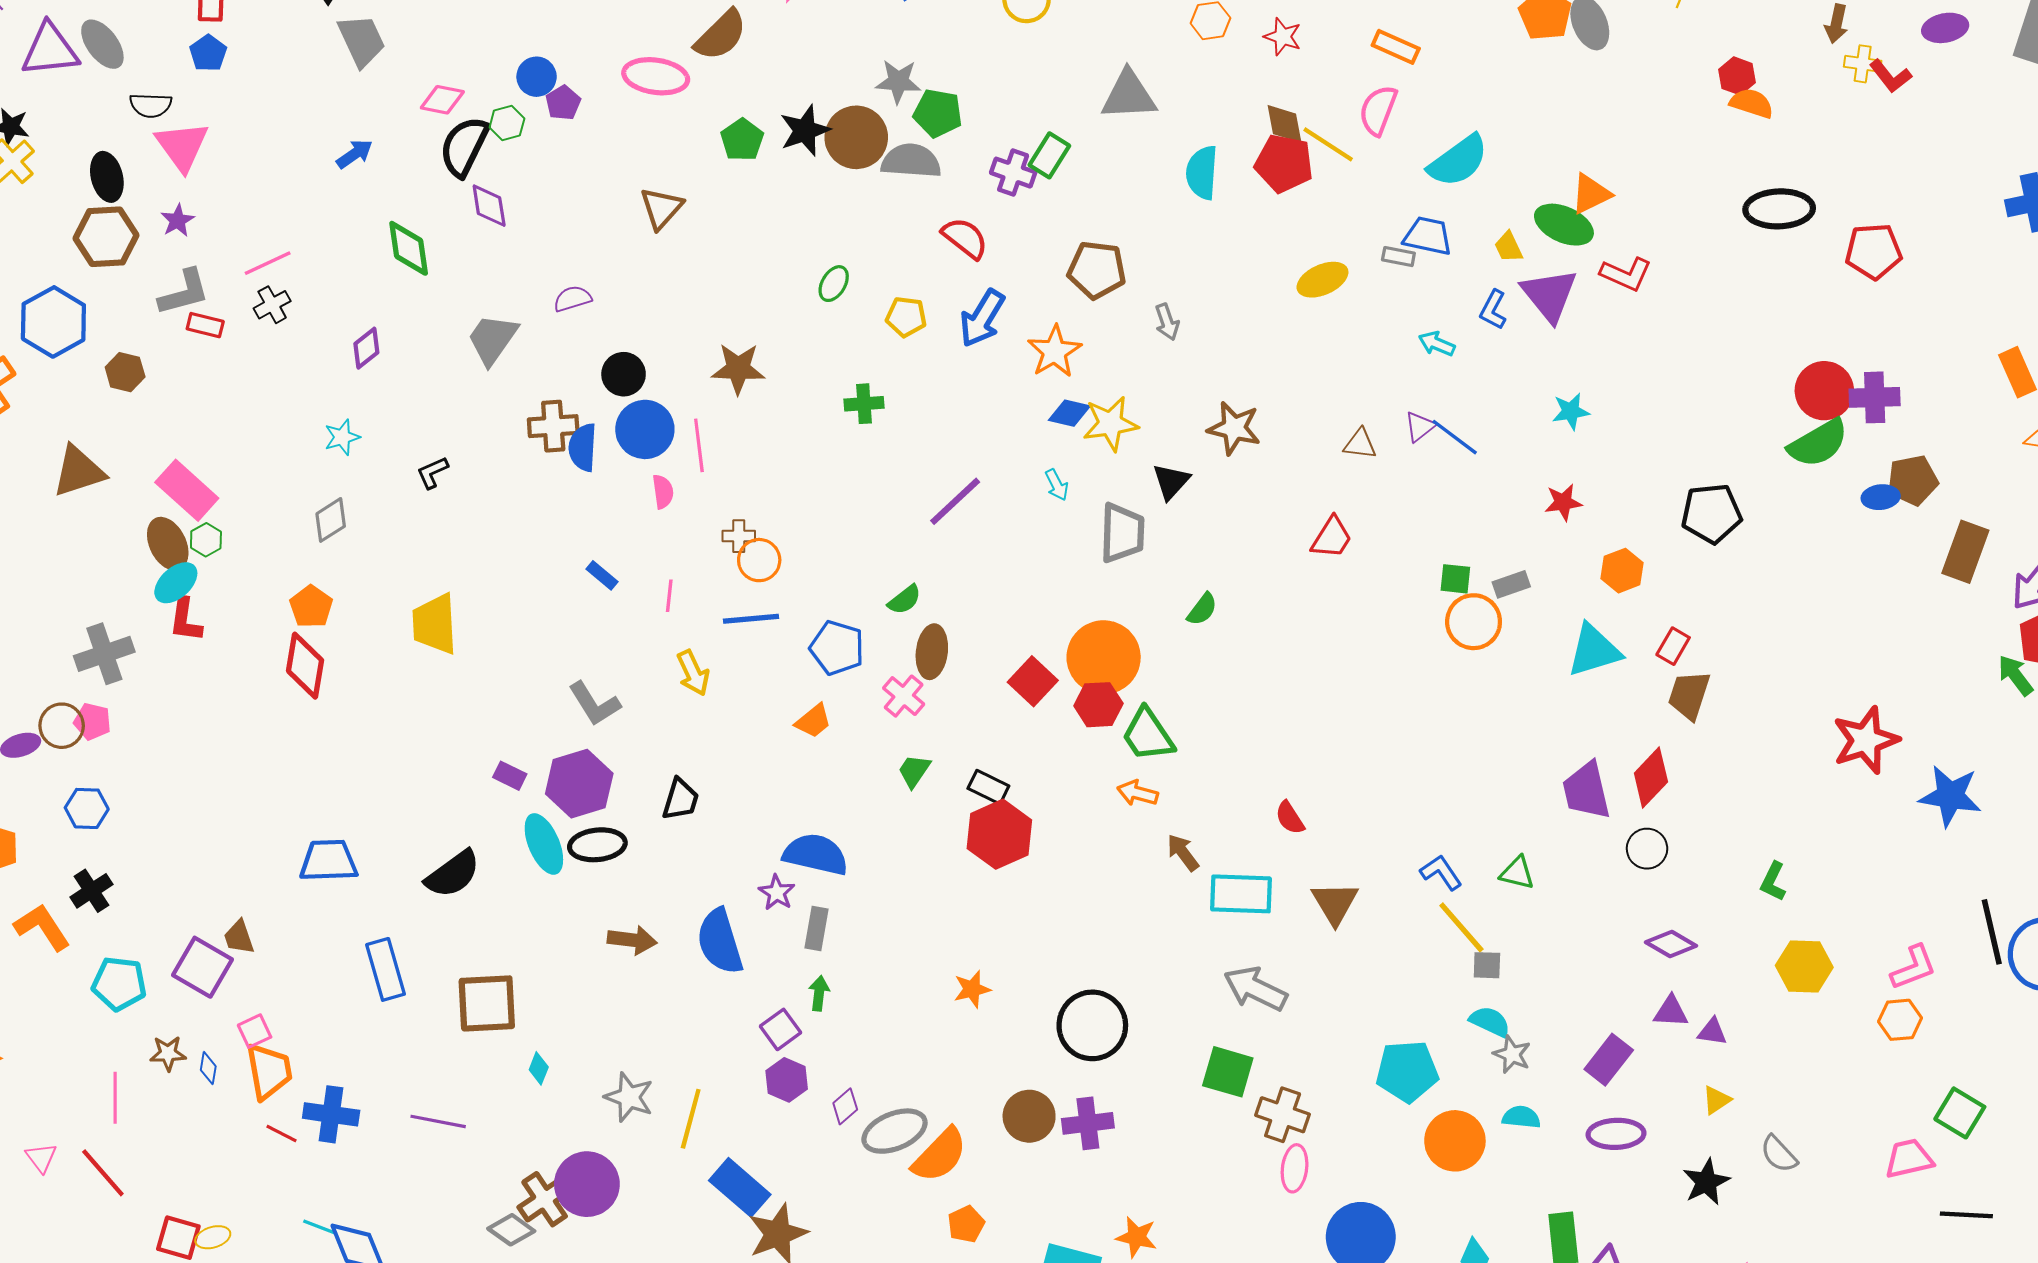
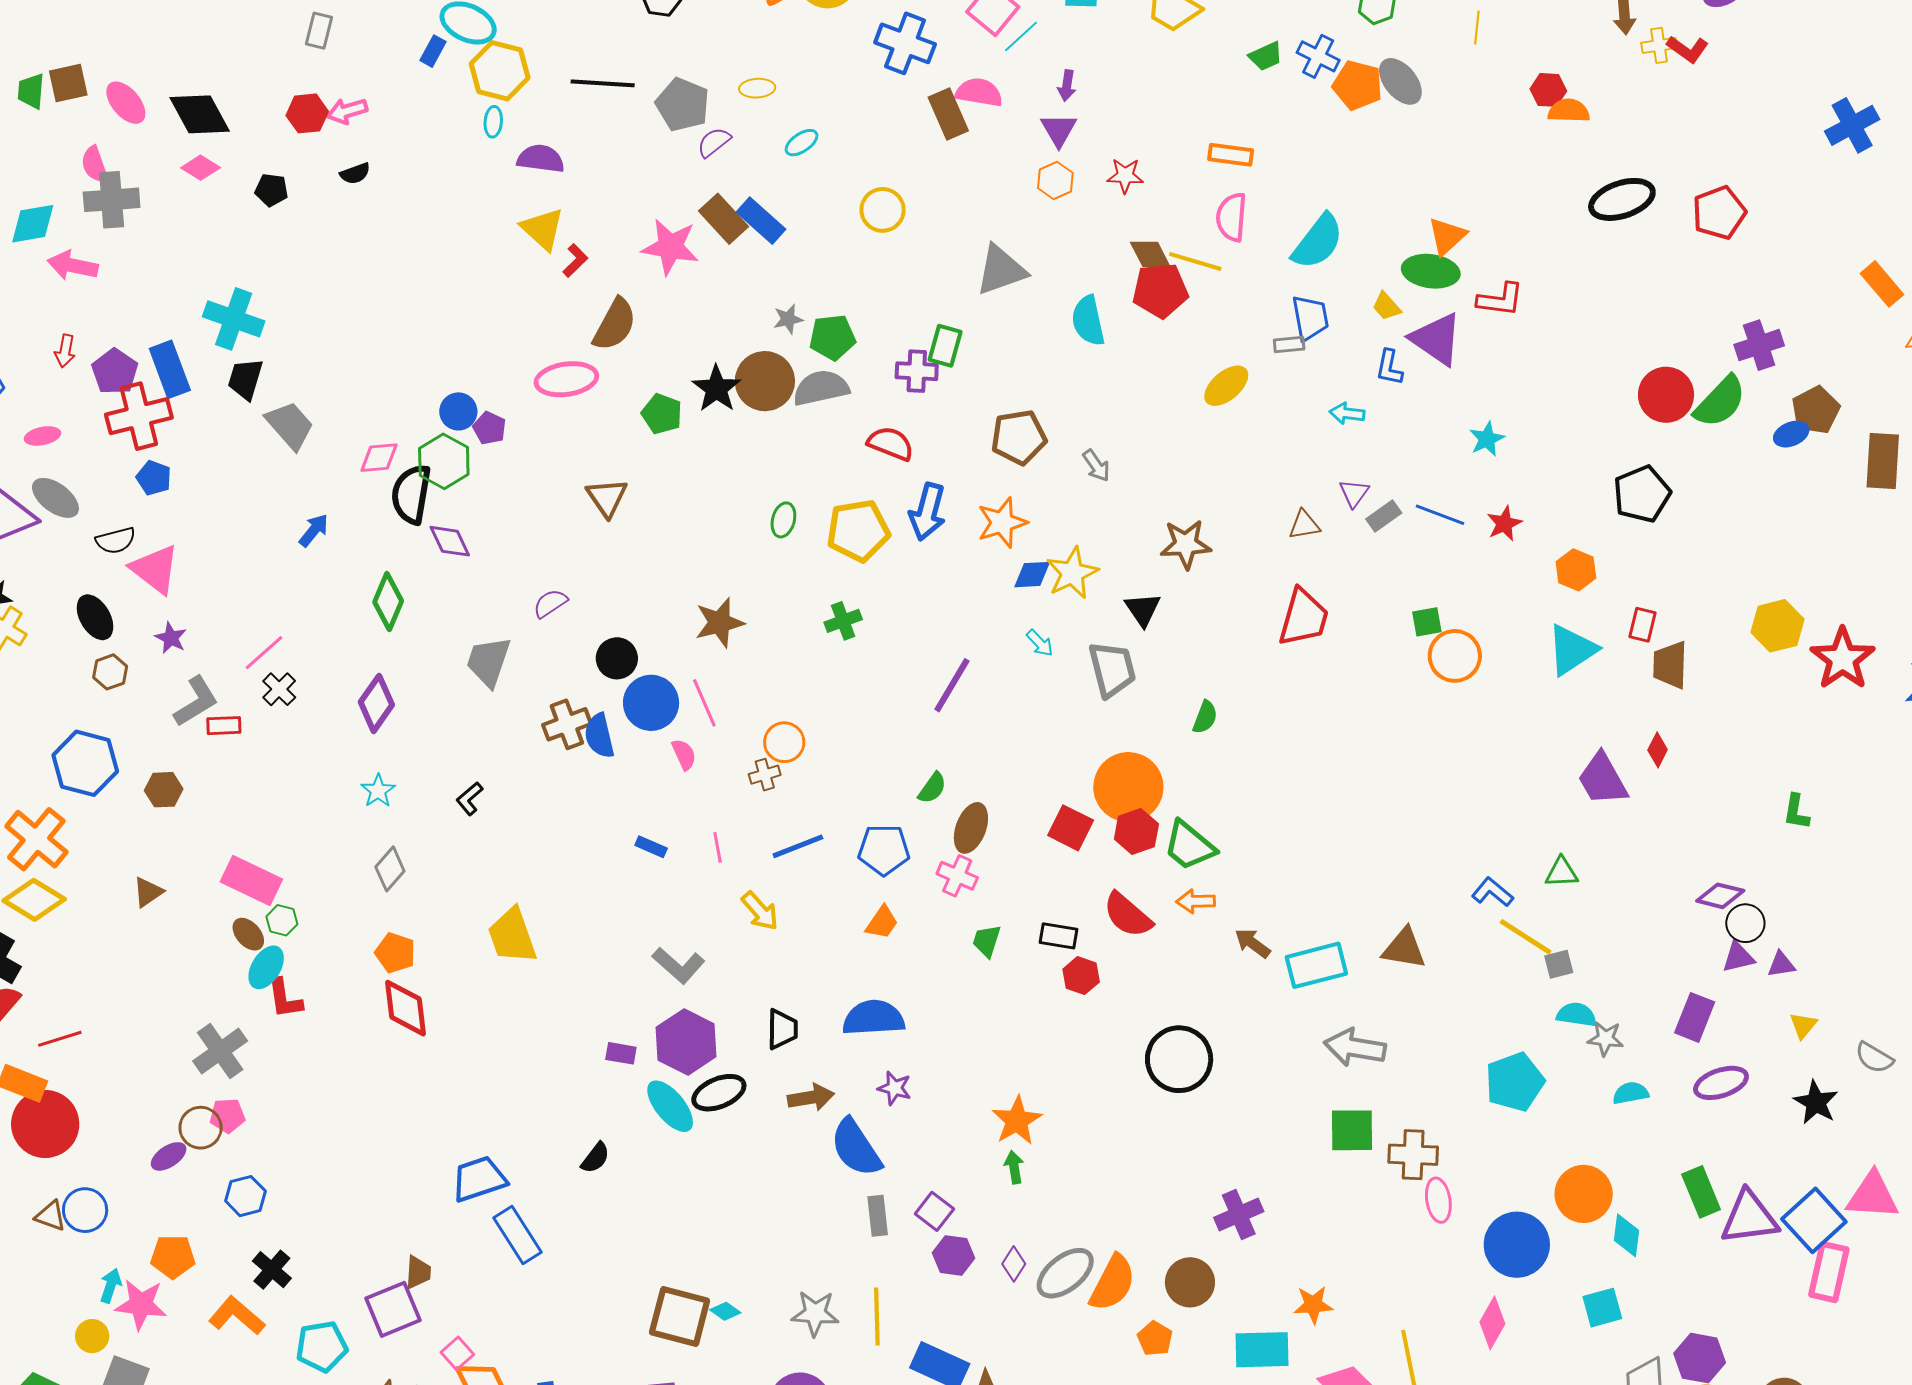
gray star: (898, 81) -> (788, 319), size x0.7
green hexagon: (507, 123) -> (444, 461), size x1.6
blue trapezoid: (1428, 236) -> (1310, 318), turned 84
brown hexagon: (106, 237) -> (110, 672), size x0.6
green diamond: (409, 248) -> (388, 601), turned 48
yellow pentagon: (906, 317) -> (858, 531), size x1.6
purple diamond: (366, 348) -> (376, 703), size x1.4
orange star: (1055, 351) -> (1002, 523), turned 30
red circle: (1824, 391) -> (1666, 395), moved
blue line: (1455, 437) -> (1440, 515), moved
brown triangle: (79, 471) -> (148, 892), size x0.6
red trapezoid: (1332, 538) -> (1304, 618), size x1.4
brown ellipse: (168, 544) -> (248, 934), size x0.7
orange circle: (759, 560) -> (784, 742), moved
gray rectangle: (1511, 584) -> (1384, 516), moved
brown ellipse: (932, 652) -> (971, 828), turned 30
red diamond: (1651, 777) -> (1658, 750), size x0.6
red semicircle: (1290, 818) -> (1128, 915), moved, size x1.6
red hexagon: (999, 834) -> (1081, 976), size x0.6
black circle: (1647, 849) -> (1745, 923), moved
blue semicircle: (816, 854) -> (874, 1018), moved
black semicircle: (453, 874) -> (595, 1158), size x0.6
brown triangle: (1335, 903) -> (1404, 948), turned -33
gray rectangle: (817, 929) -> (878, 1216), moved
brown trapezoid: (239, 937) -> (418, 1272), turned -141
brown arrow: (632, 940) -> (811, 1097), moved
yellow hexagon: (1804, 966) -> (1777, 626), moved
purple square: (202, 967) -> (393, 1309), turned -36
blue rectangle: (386, 969) -> (518, 1235), moved
orange star: (972, 989) -> (1017, 1121), moved, size x1.4
green arrow: (819, 993) -> (1014, 1167), moved
brown square: (487, 1003) -> (680, 1316), moved, turned 34
black circle: (1092, 1025) -> (1179, 1059), moved
cyan diamond: (539, 1068) -> (725, 1311), turned -60
brown circle: (1029, 1116) -> (1190, 1282), moved
orange circle: (1455, 1141) -> (1584, 1194), moved

